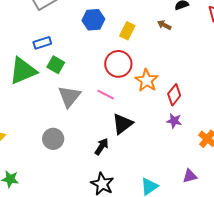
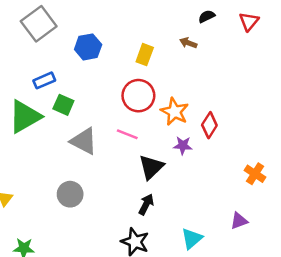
blue hexagon: (93, 20) -> (88, 47), moved
gray triangle: (69, 96) -> (84, 141), turned -35
purple star: (174, 121) -> (183, 145), moved
black arrow: (102, 147) -> (146, 204), moved

